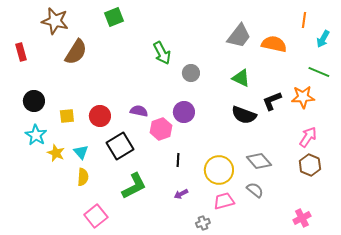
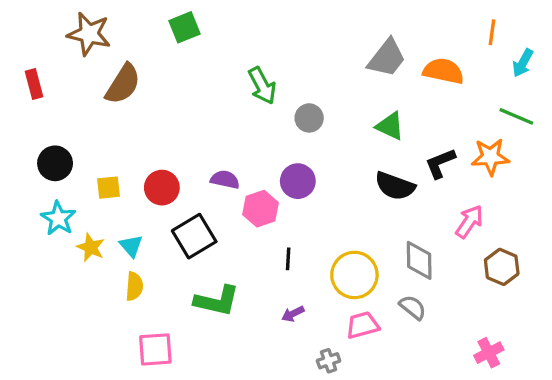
pink arrow: (308, 137) -> (469, 222), moved
gray diamond: (259, 161) -> (419, 260), turned 40
green L-shape: (134, 186) -> (217, 301), turned 40
pink square: (96, 216) -> (155, 349), turned 35

